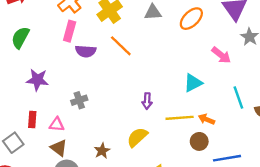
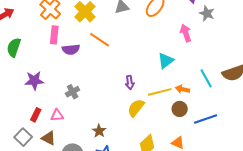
pink arrow: (221, 55) -> (186, 33), turned -138
cyan line: (238, 97) -> (206, 78), moved
red rectangle: (32, 120) -> (36, 115), turned 32
yellow semicircle: (137, 137) -> (136, 108), moved
brown triangle: (59, 148) -> (49, 138), moved

